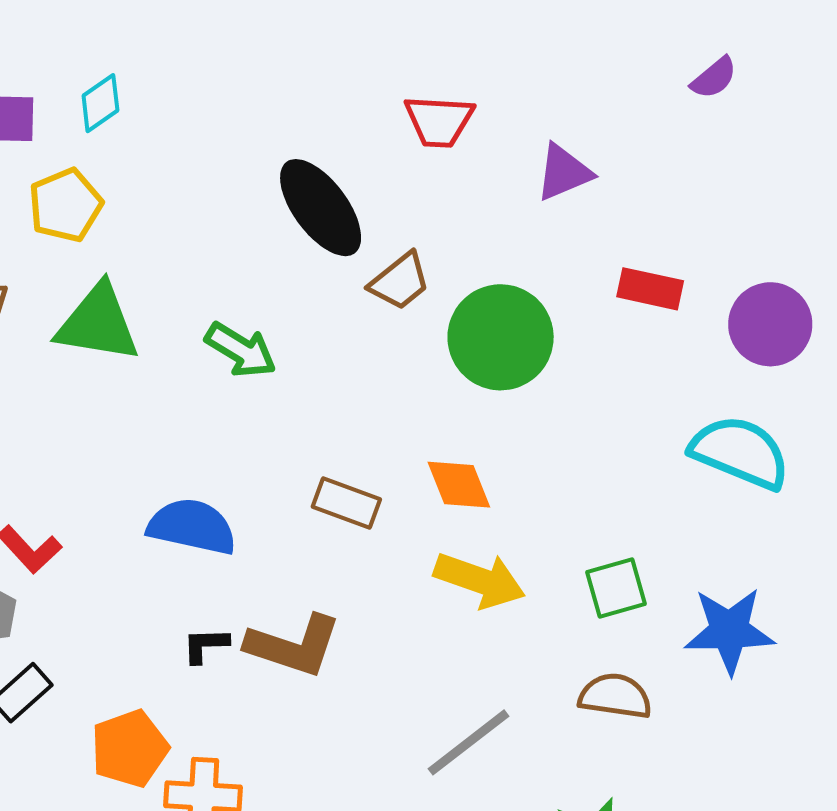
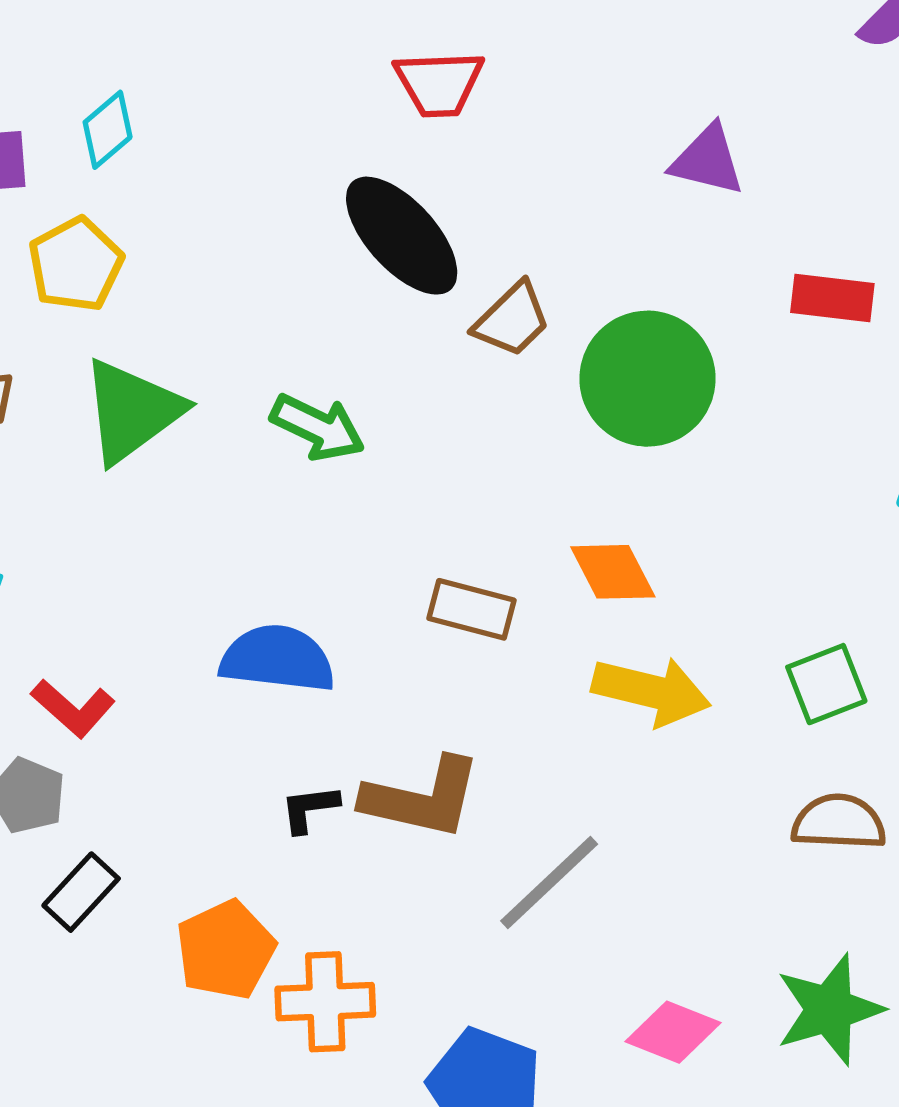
red trapezoid: (439, 121) -> (439, 83), moved
purple triangle: (564, 172) -> (707, 160), turned 42
green triangle: (98, 323) -> (132, 411), turned -40
gray line: (469, 742) -> (549, 883), moved

